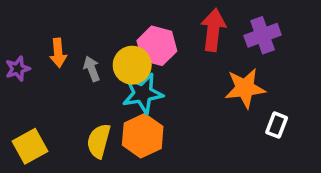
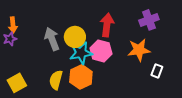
red arrow: (213, 30) -> (107, 25), moved
pink hexagon: (157, 46) -> (101, 51), moved
orange arrow: (58, 53) -> (13, 25), moved
gray arrow: (92, 69) -> (52, 39), size x1.6

